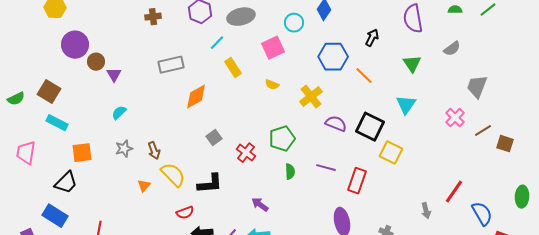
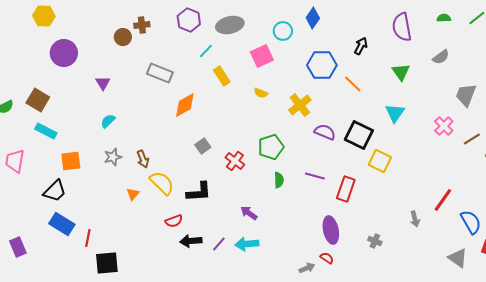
brown circle: (96, 62) -> (123, 37), moved
gray rectangle: (171, 65) -> (160, 73), turned 35
blue rectangle: (55, 216) -> (62, 224), moved

